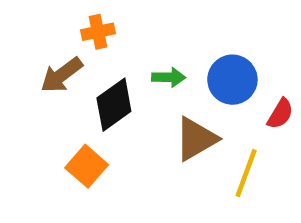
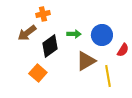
yellow line: (246, 173) -> (108, 76), turned -30

